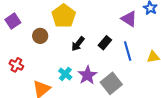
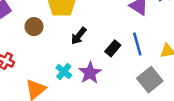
black rectangle: (105, 43) -> (113, 48), moved
gray square: (111, 83) -> (150, 80), moved

